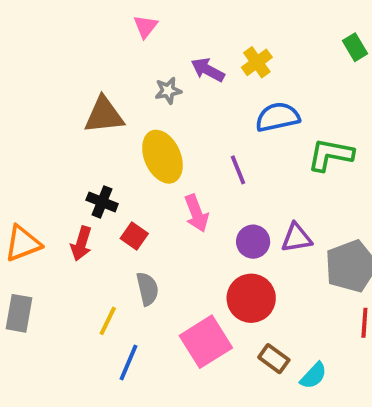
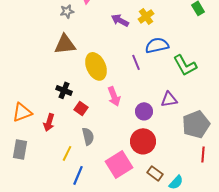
gray star: (168, 91) -> (67, 11), moved
green L-shape: (330, 155) -> (185, 65), turned -130
purple line: (238, 170) -> (136, 62), moved
purple triangle: (296, 238) -> (169, 99), moved
red arrow: (81, 243) -> (49, 122), moved

